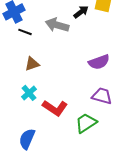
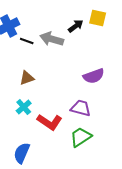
black line: (25, 32) -> (27, 41), moved
purple trapezoid: (102, 96) -> (81, 108), moved

